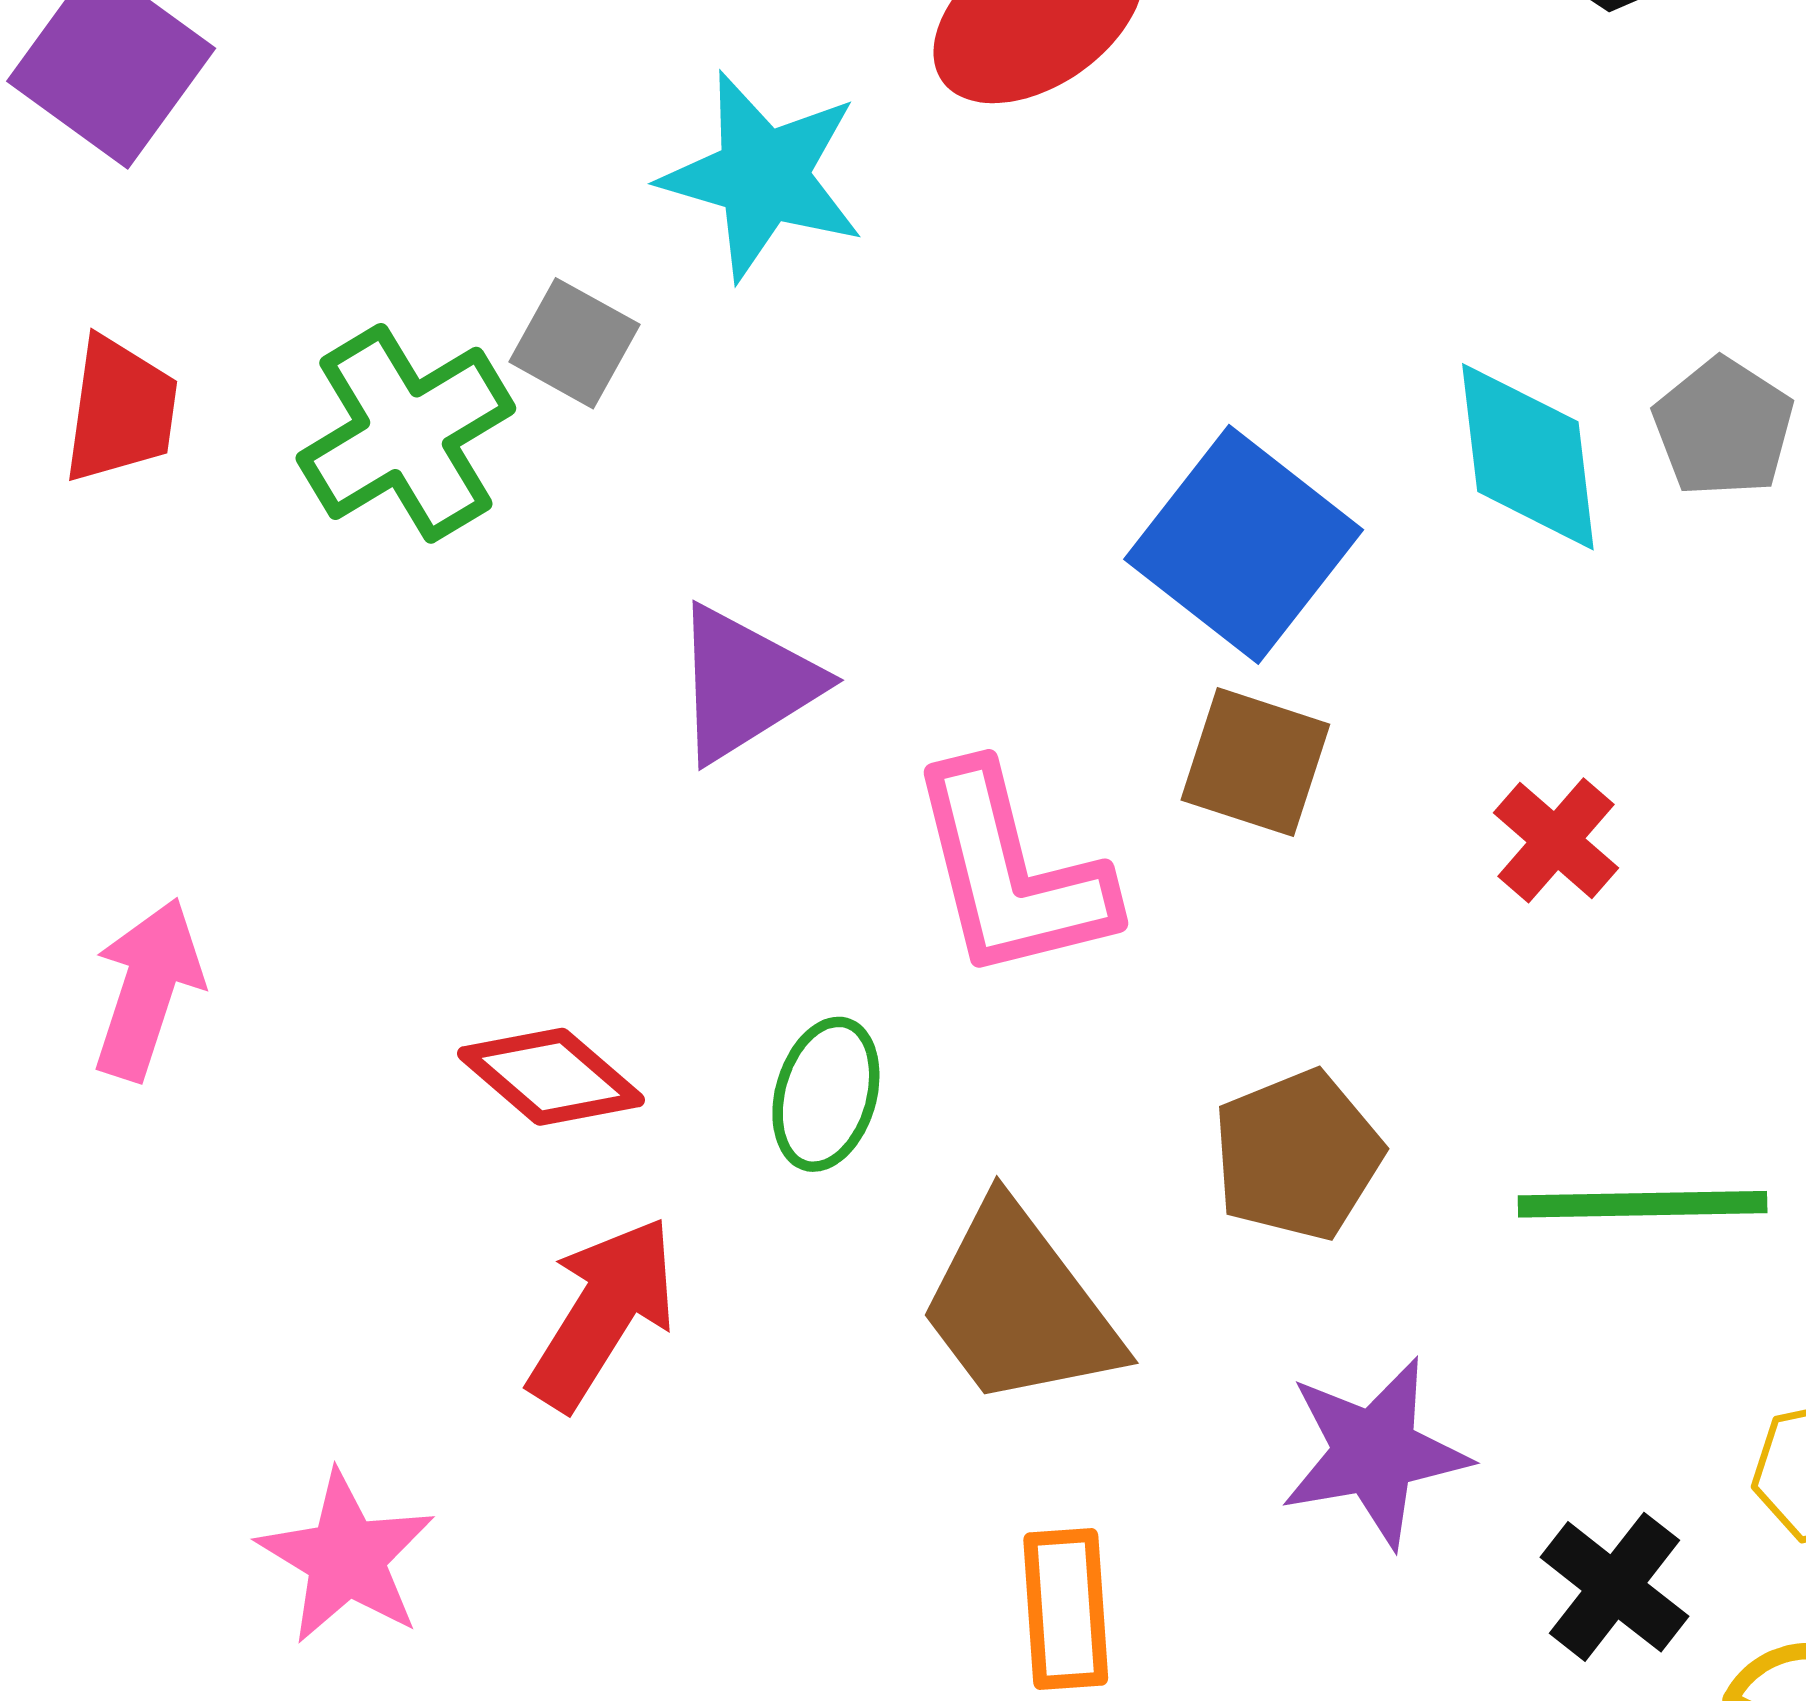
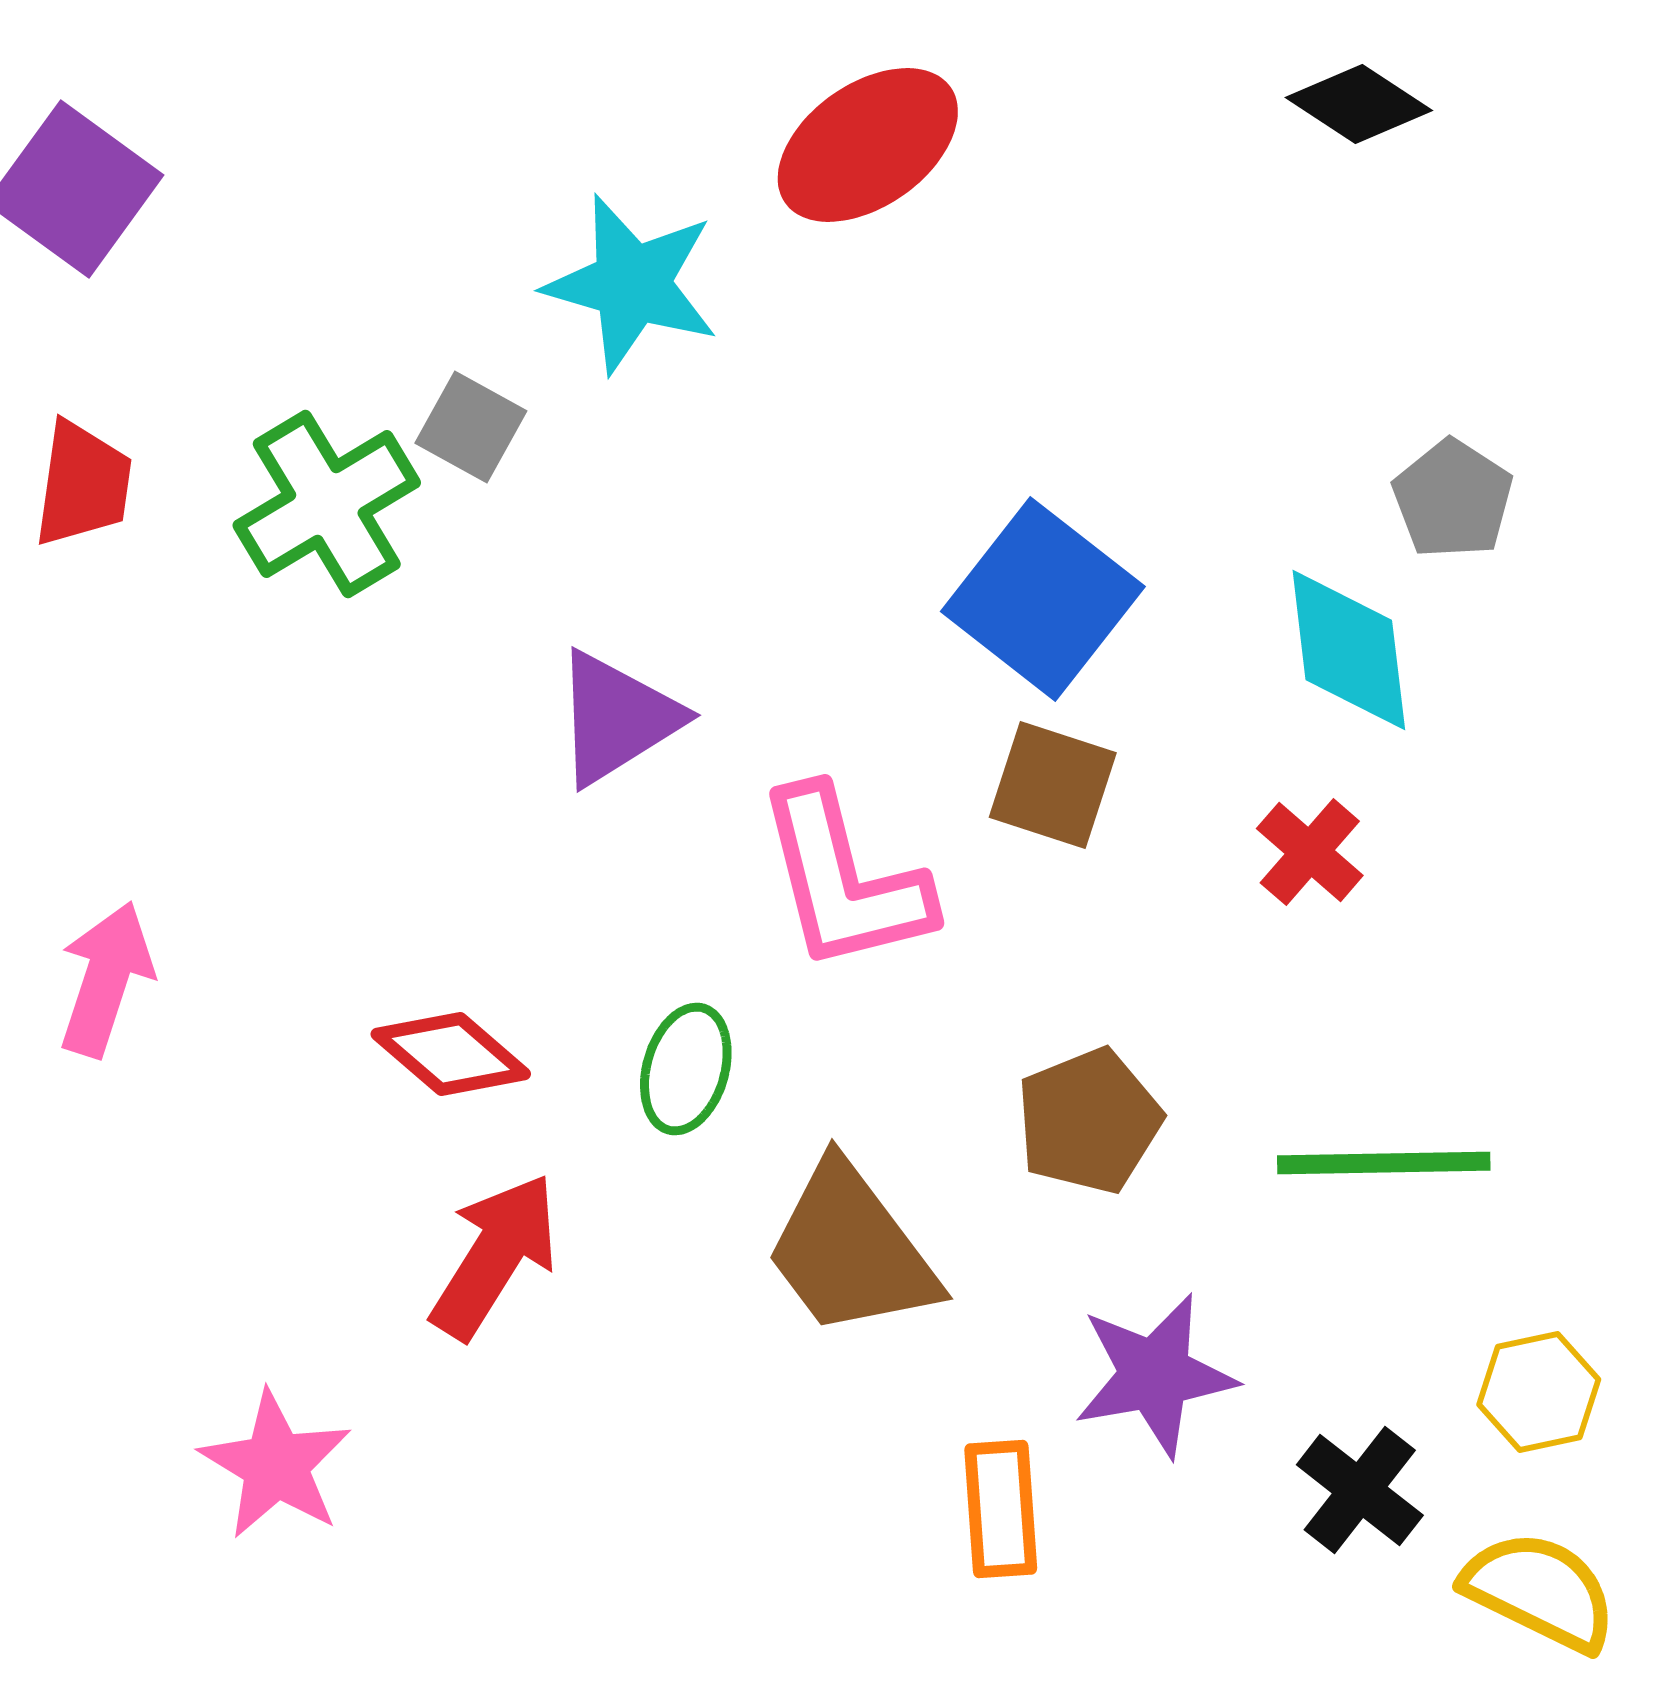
cyan diamond: (1528, 457) -> (1349, 650), moved
orange rectangle: (1066, 1609) -> (1001, 1509), moved

